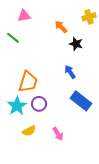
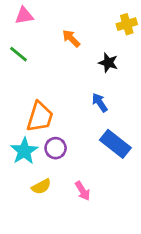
pink triangle: (24, 16) -> (24, 16), moved
orange arrow: (61, 27) -> (71, 38), moved

